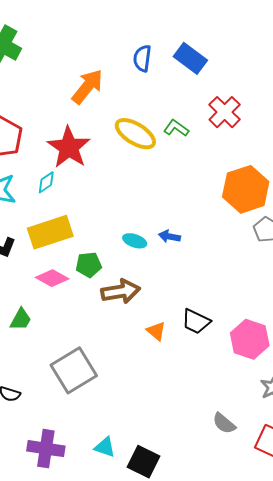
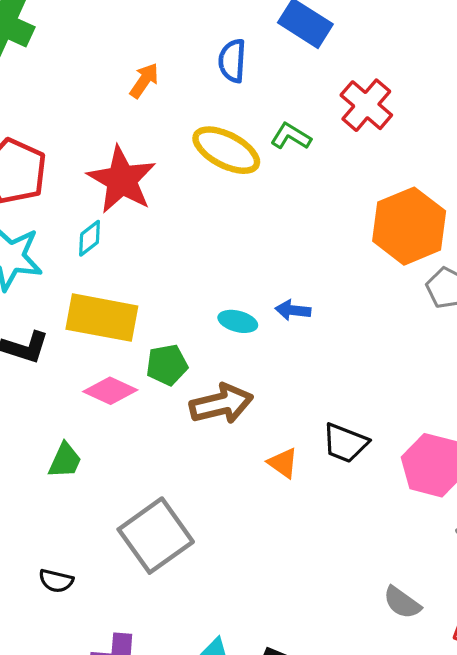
blue semicircle: (142, 58) -> (232, 61), moved
orange arrow: (87, 87) -> (144, 80), size x0.6
yellow rectangle: (50, 232) -> (102, 318), turned 33

